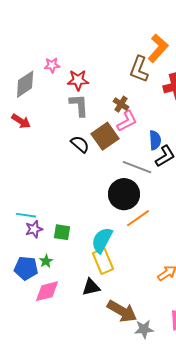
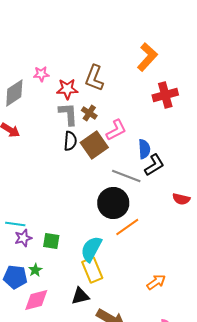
brown L-shape: (139, 69) -> (94, 78), moved
brown cross: (121, 104) -> (89, 113), moved
black semicircle: (80, 144) -> (70, 141), moved, turned 54

